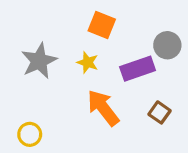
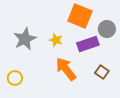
orange square: (102, 25) -> (80, 16), moved, size x1.4
yellow circle: (30, 134) -> (15, 78), moved

